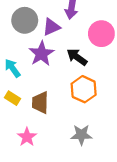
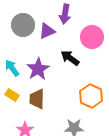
purple star: (41, 54) -> (38, 69), moved
orange hexagon: (84, 89) -> (91, 96), moved

